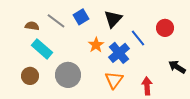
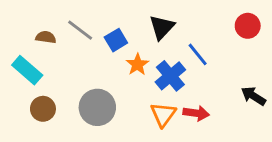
blue square: (81, 17) -> (116, 40), moved
red circle: (165, 28) -> (248, 26), moved
cyan rectangle: (42, 49) -> (27, 70), moved
red arrow: (147, 86) -> (196, 113), moved, turned 102

